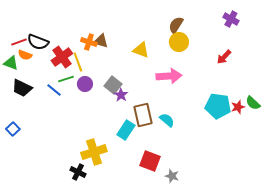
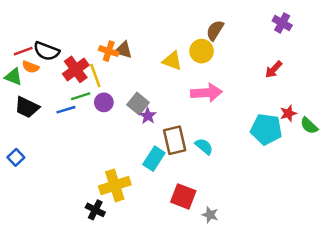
yellow circle: (179, 42) -> (202, 51), moved
blue line: (54, 90) -> (66, 110), turned -56
red star: (238, 107) -> (288, 113), moved

